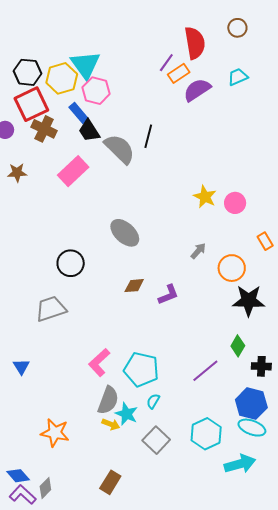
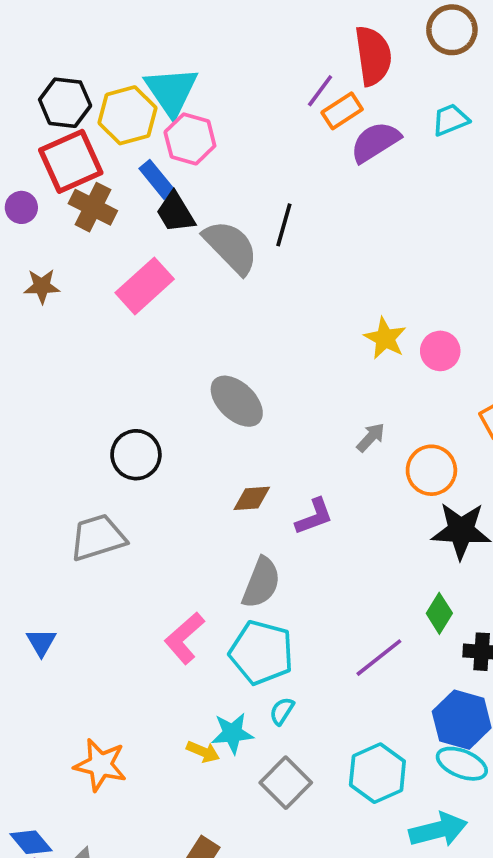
brown circle: (237, 28) -> (452, 30), size x1.4
gray semicircle: (108, 400) -> (261, 583), moved
cyan star: (127, 414) -> (232, 733), turned -30

